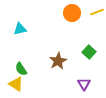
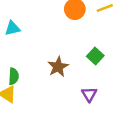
green semicircle: (21, 69) -> (14, 76), turned -144

